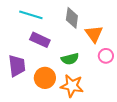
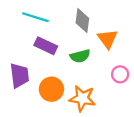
pink circle: (106, 56) -> (120, 74), moved
green semicircle: (70, 59) -> (80, 56), moved

